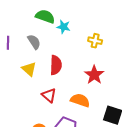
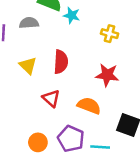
gray semicircle: (34, 42) -> (29, 23), moved, turned -63
red star: (94, 75) -> (107, 75), turned -30

